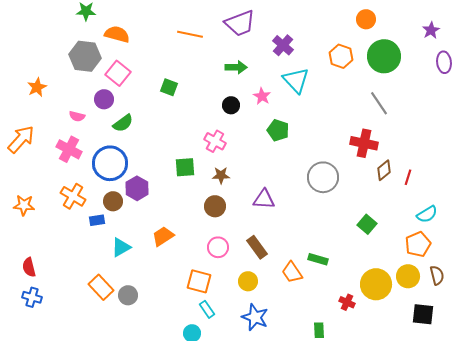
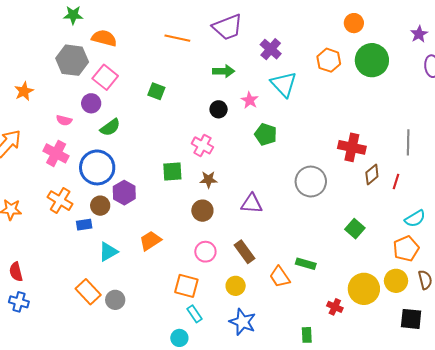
gray line: (379, 103) -> (408, 142), moved, turned 35

